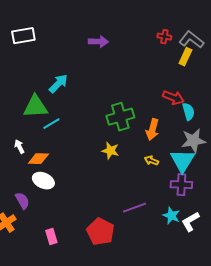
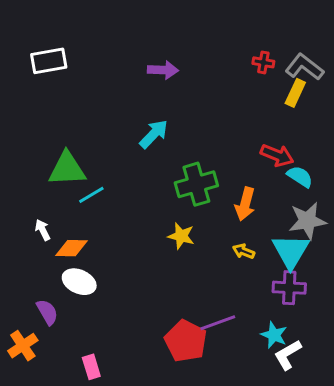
cyan arrow: (58, 84) -> (154, 134), moved
cyan semicircle: (188, 112) -> (300, 177), turned -42
white L-shape: (190, 222) -> (288, 355), moved
red pentagon: (100, 232) -> (186, 341), moved

